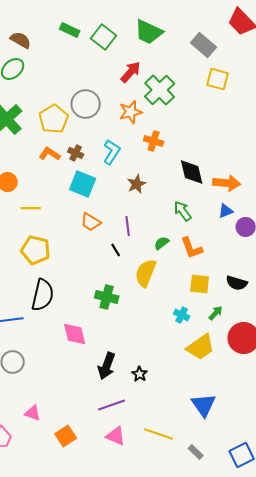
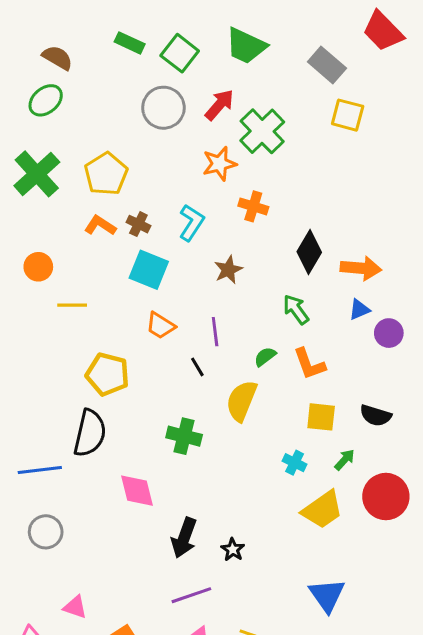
gray circle: (86, 104) -> (163, 108), moved
black diamond: (192, 172) -> (309, 252), turned 44
yellow pentagon: (36, 250) -> (108, 374), moved

